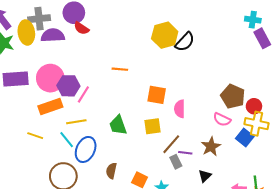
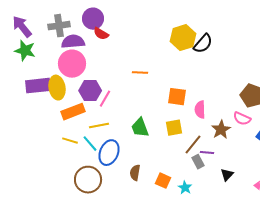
yellow ellipse: (26, 33) -> (57, 88), moved
pink circle: (50, 78) -> (72, 64), moved
yellow line: (35, 136) -> (70, 141), moved
brown star: (211, 147) -> (221, 130), moved

